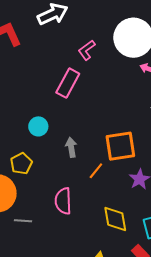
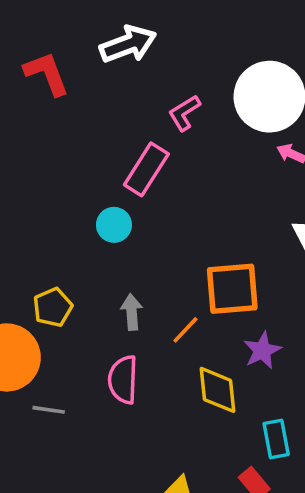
cyan circle: (38, 126) -> (114, 225), moved
gray arrow: (71, 147) -> (132, 312), moved
yellow diamond: (115, 219) -> (217, 390), moved

